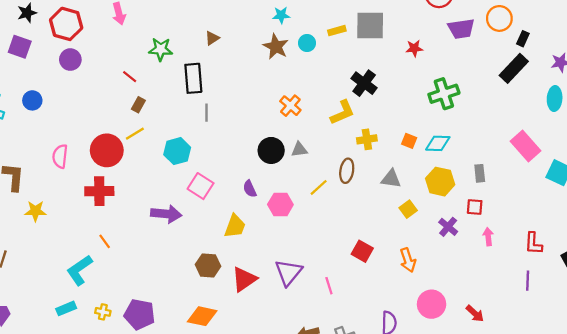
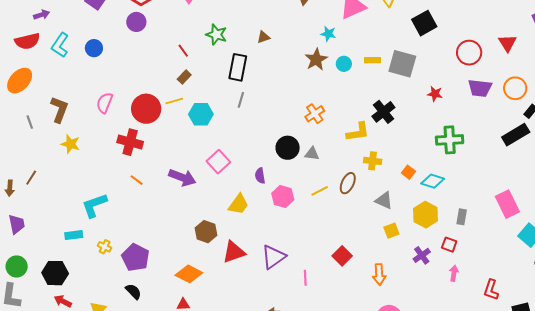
cyan hexagon: (177, 151) -> (201, 114), moved
orange line: (105, 241) -> (137, 180), moved, turned -32

